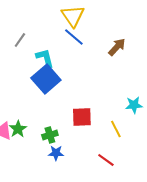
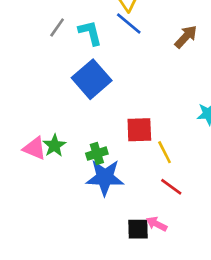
cyan L-shape: (45, 58) -> (90, 33), moved
yellow line: (116, 129) -> (165, 152), moved
blue star: (56, 153) -> (105, 177), size x1.8

